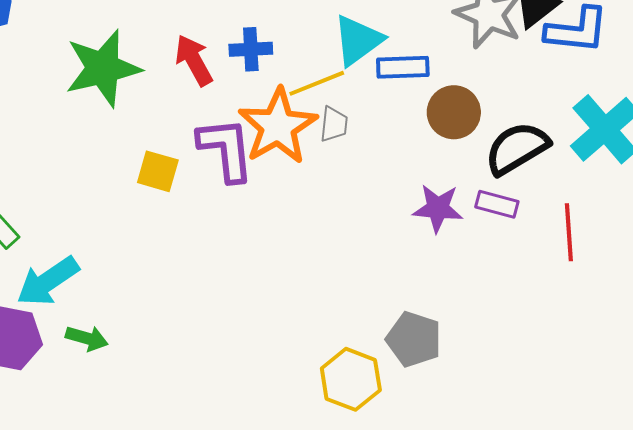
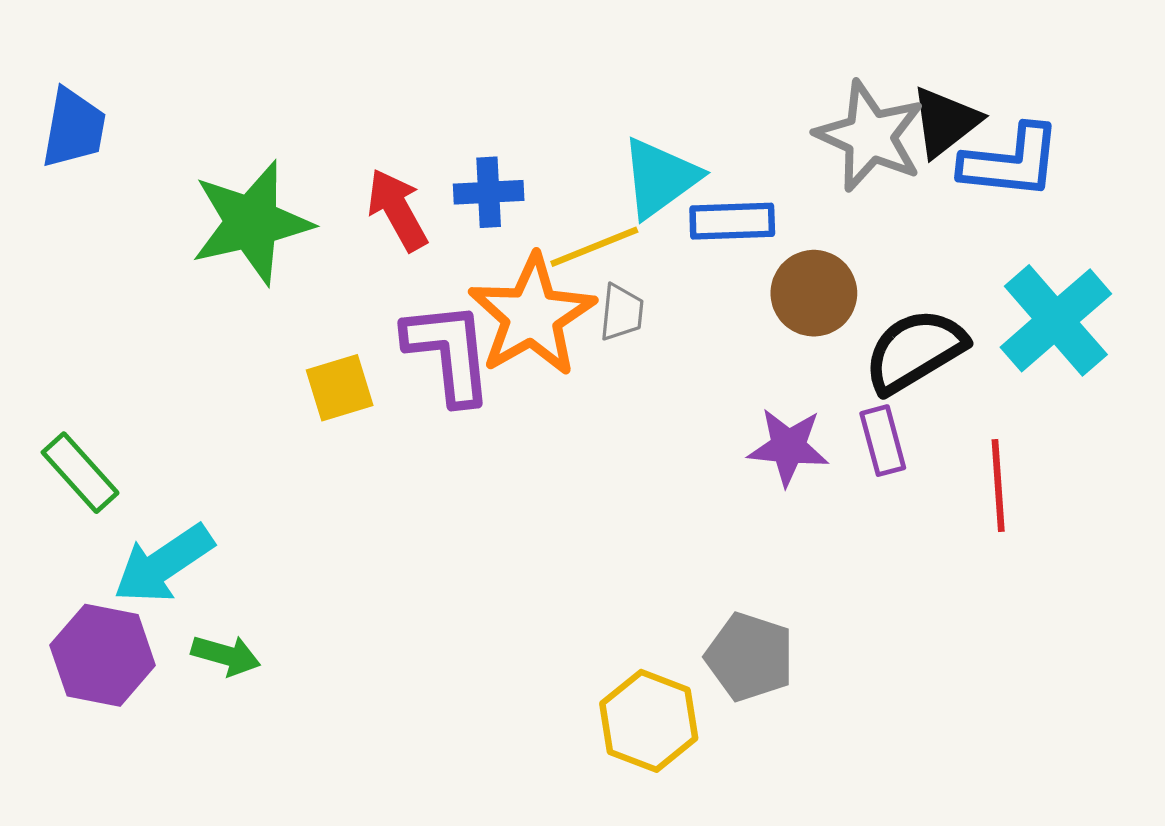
yellow square: (158, 171) -> (340, 388), turned -33
purple rectangle: (497, 204) -> (883, 441), turned 60

